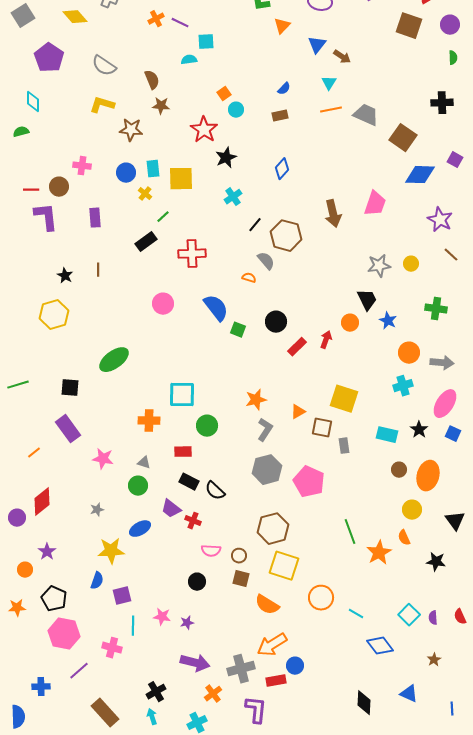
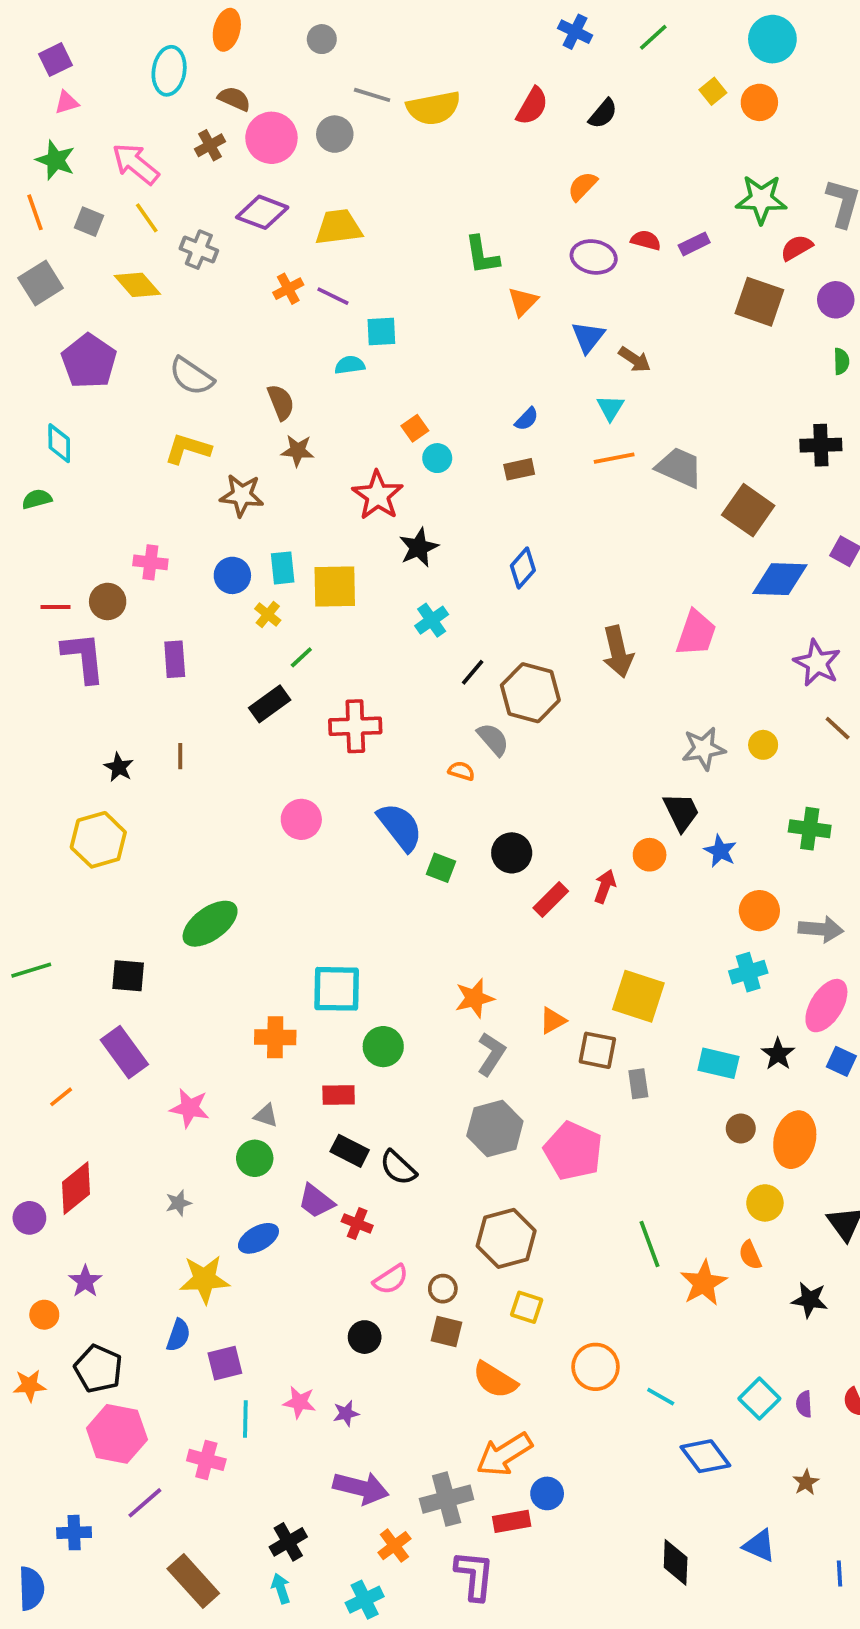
pink semicircle: (211, 551) -> (391, 1279), turned -36
yellow square: (284, 566) -> (527, 1307), size x0.6

